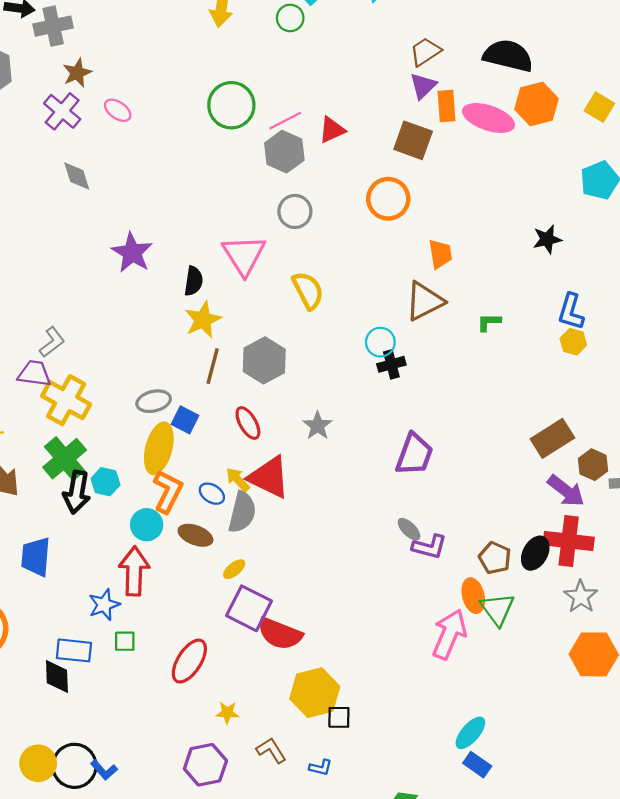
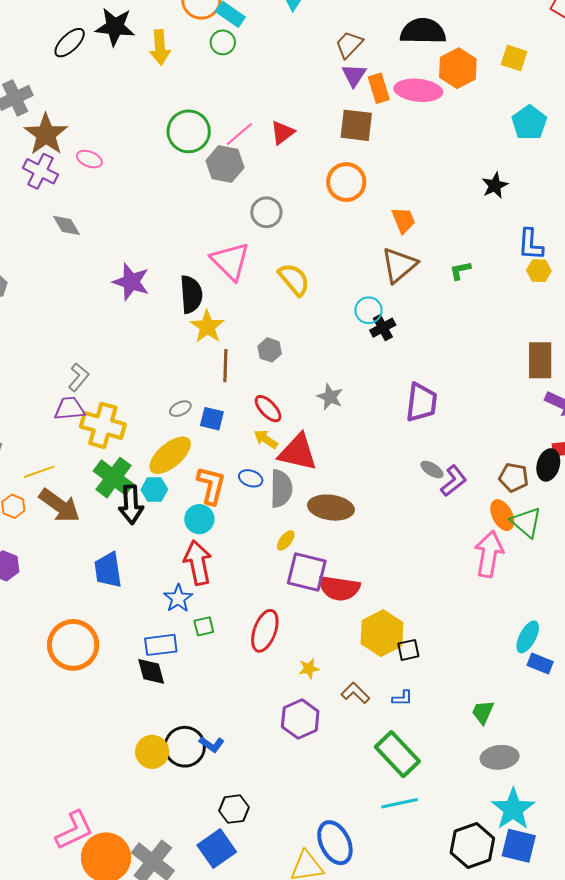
brown star: (77, 73) -> (46, 134), size x1.6
gray hexagon: (284, 152) -> (225, 164), moved
black semicircle: (194, 281) -> (191, 294), size x1.4
gray hexagon: (264, 360) -> (270, 350), size x0.6
gray ellipse: (154, 401) -> (180, 409), size x0.7
brown rectangle: (552, 438) -> (540, 360), turned -45
yellow ellipse: (159, 448) -> (170, 455), moved, turned 48
yellow arrow: (238, 480) -> (266, 439), moved
brown ellipse: (195, 535) -> (331, 508), moved, size x1.4
purple L-shape: (429, 547) -> (454, 481), turned -40

